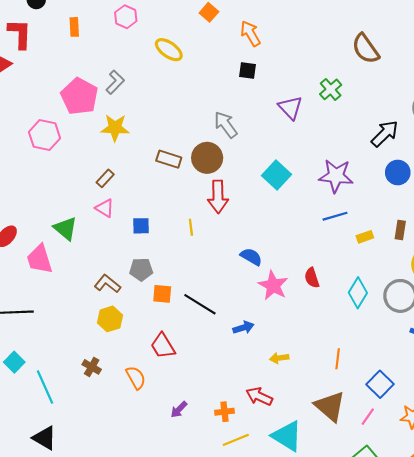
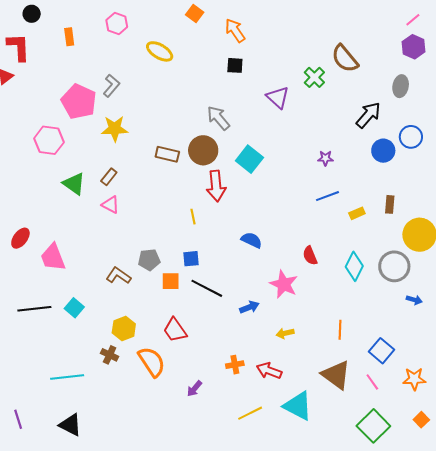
brown semicircle: (366, 49) -> (345, 59), moved
cyan square: (276, 175) -> (249, 159), moved
purple star: (336, 176) -> (325, 158), size x0.5
blue square: (141, 226) -> (191, 259), moved
green triangle: (65, 229) -> (74, 184), moved
pink star: (273, 285) -> (284, 284), moved
yellow hexagon: (110, 319) -> (124, 328), moved
cyan square: (14, 362) -> (74, 308), moved
orange semicircle: (136, 378) -> (152, 362), size x1.4
cyan line: (45, 387) -> (67, 377), turned -68
orange cross: (224, 412) -> (235, 365), moved
pink line: (368, 417) -> (372, 382), turned -66

